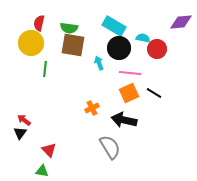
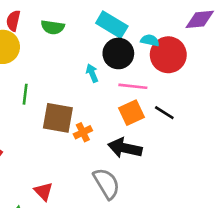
brown square: (73, 45) -> (58, 118), moved
red circle: (157, 49) -> (168, 55), size x1.4
green line: (45, 69) -> (25, 94), moved
red triangle: (49, 150) -> (43, 191), moved

